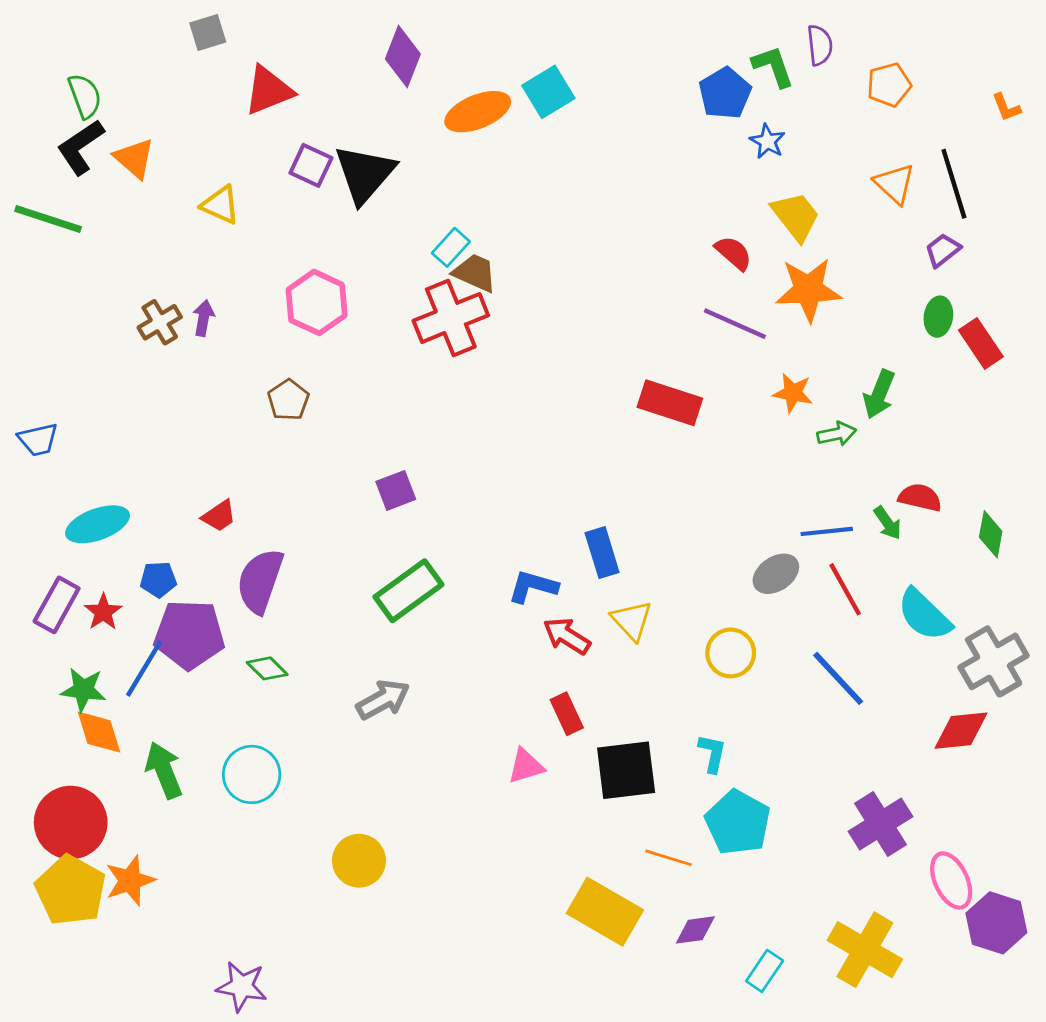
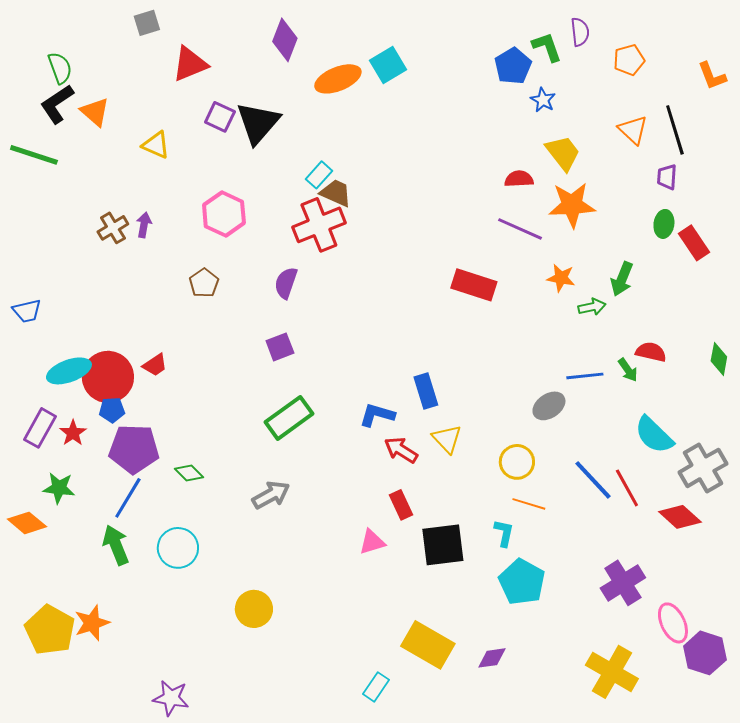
orange L-shape: (1006, 107) -> (712, 76), size x1.4
purple trapezoid: (943, 250) -> (667, 177), turned -48
red semicircle: (733, 253) -> (519, 179), turned -44
green diamond: (991, 534) -> (719, 359), moved
purple semicircle: (260, 581) -> (286, 283), moved, size x0.7
red line: (845, 589) -> (627, 488), moved
blue line: (144, 668) -> (128, 498), moved
red diamond: (961, 731) -> (680, 517), turned 48
orange diamond: (99, 732) -> (27, 523), moved, turned -33
red circle: (71, 823) -> (108, 377), moved
orange line: (668, 858) -> (529, 504), moved
cyan rectangle: (765, 971) -> (376, 687), moved

